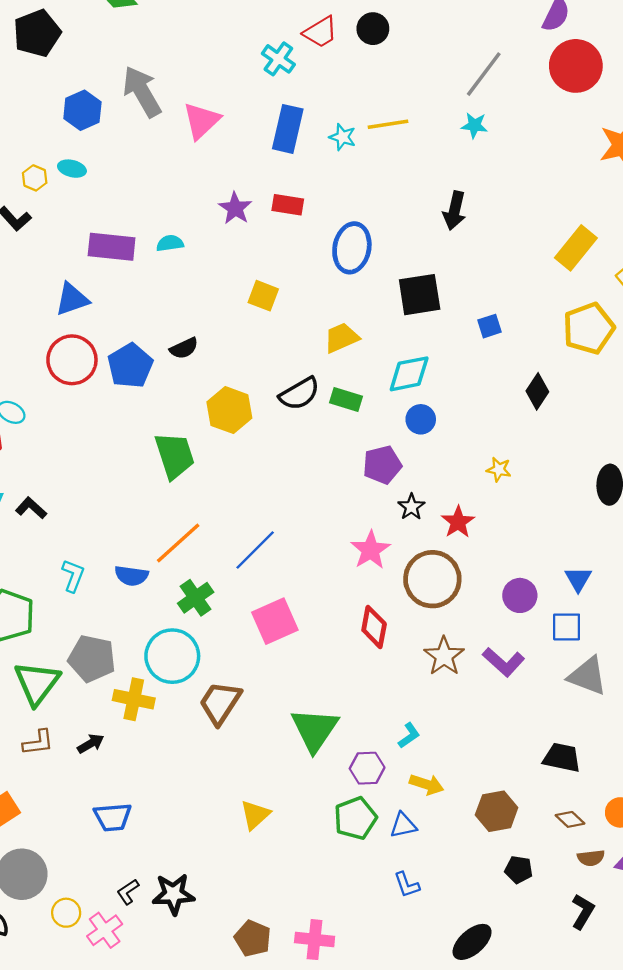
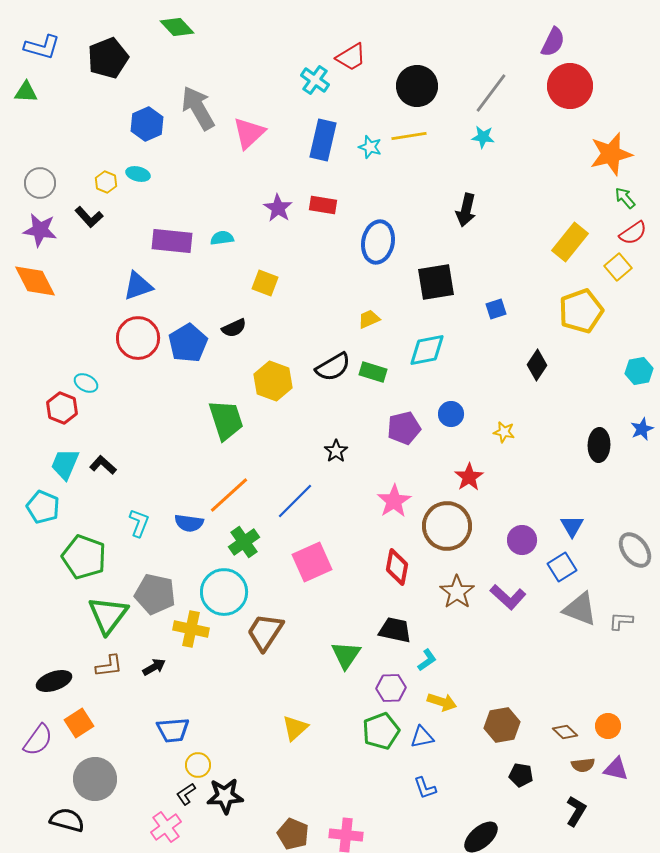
black circle: (373, 29) -> (417, 86), moved, size x1.5
yellow square: (263, 296) -> (265, 283), moved
yellow trapezoid: (341, 338) -> (369, 319), size x0.7
blue circle: (421, 419) -> (451, 414), moved
black star: (411, 507) -> (336, 451), moved
blue square: (567, 627) -> (562, 567), turned -32
green triangle: (315, 730) -> (346, 655), size x0.7
black trapezoid: (562, 758) -> (395, 630), moved
yellow circle: (66, 913) -> (198, 765), moved

